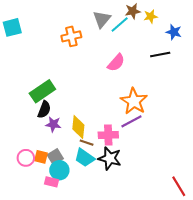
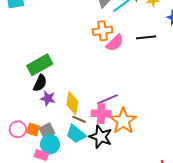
orange cross: (71, 36) -> (103, 31), moved
black line: (160, 54) -> (146, 37), moved
orange star: (134, 101) -> (123, 121), moved
purple line: (131, 121) -> (107, 99), moved

